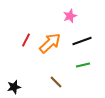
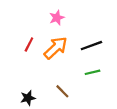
pink star: (70, 16) -> (57, 18), moved
black star: (14, 87) -> (28, 98), moved

